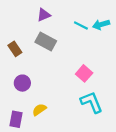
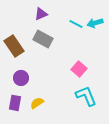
brown rectangle: (15, 49) -> (14, 46), size x1.5
purple rectangle: (16, 119) -> (15, 103), moved

